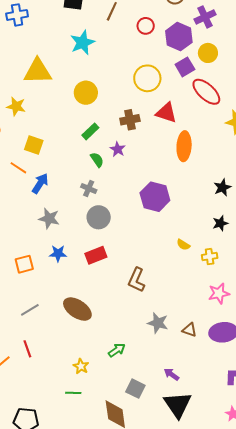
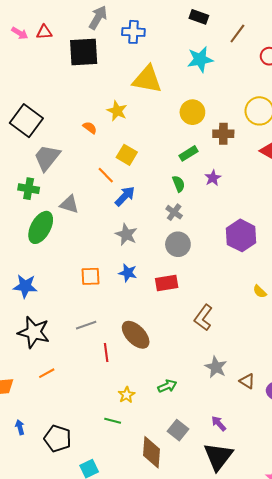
blue cross: (17, 15) -> (133, 32), moved
brown cross: (130, 120) -> (223, 134), moved
green semicircle: (97, 160) -> (179, 184), moved
red line: (27, 349) -> (106, 353), moved

